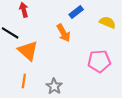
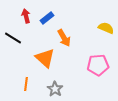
blue rectangle: (76, 12) -> (47, 18), moved
orange triangle: (28, 51) -> (45, 58), moved

